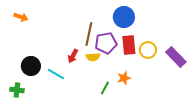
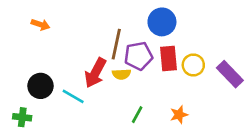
orange arrow: (21, 17) -> (40, 25), moved
red arrow: (73, 56) -> (95, 73), size x1.6
orange star: (124, 78) -> (179, 115), moved

